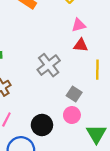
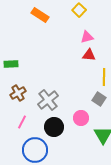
gray cross: (49, 65) -> (48, 100), moved
gray square: (74, 94) -> (99, 99), moved

